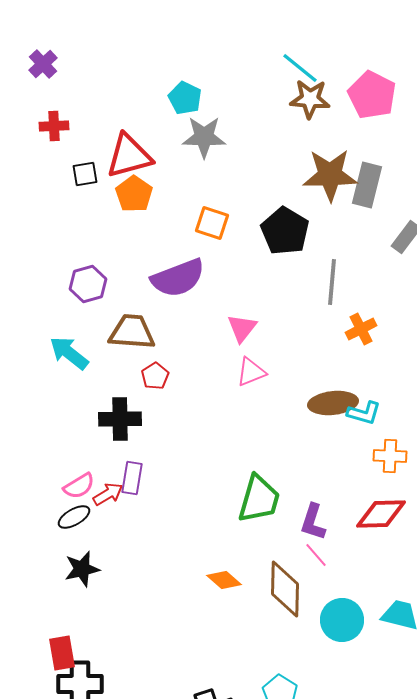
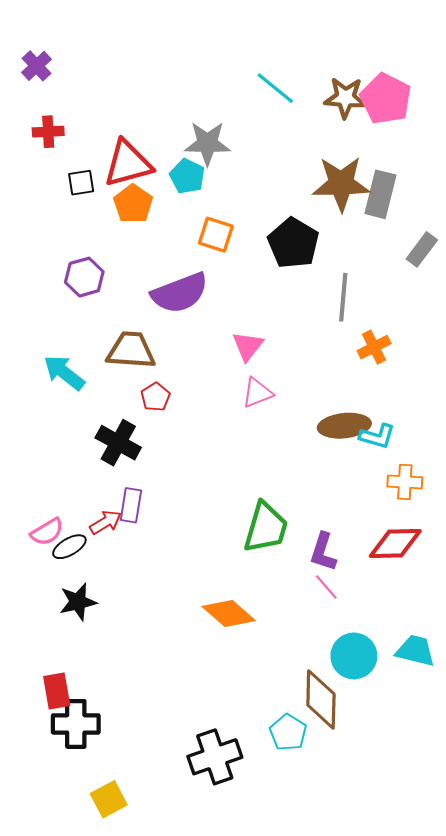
cyan line: (300, 68) -> (275, 88), moved
cyan pentagon: (185, 98) -> (187, 176), moved
brown star: (310, 99) -> (345, 98), moved
purple hexagon: (88, 284) -> (84, 277), moved
black cross: (120, 419) -> (118, 443), turned 30
pink semicircle: (79, 486) -> (47, 532), moved
orange diamond: (224, 580) -> (229, 614), size x1.4
brown diamond: (285, 589) -> (321, 700), moved

